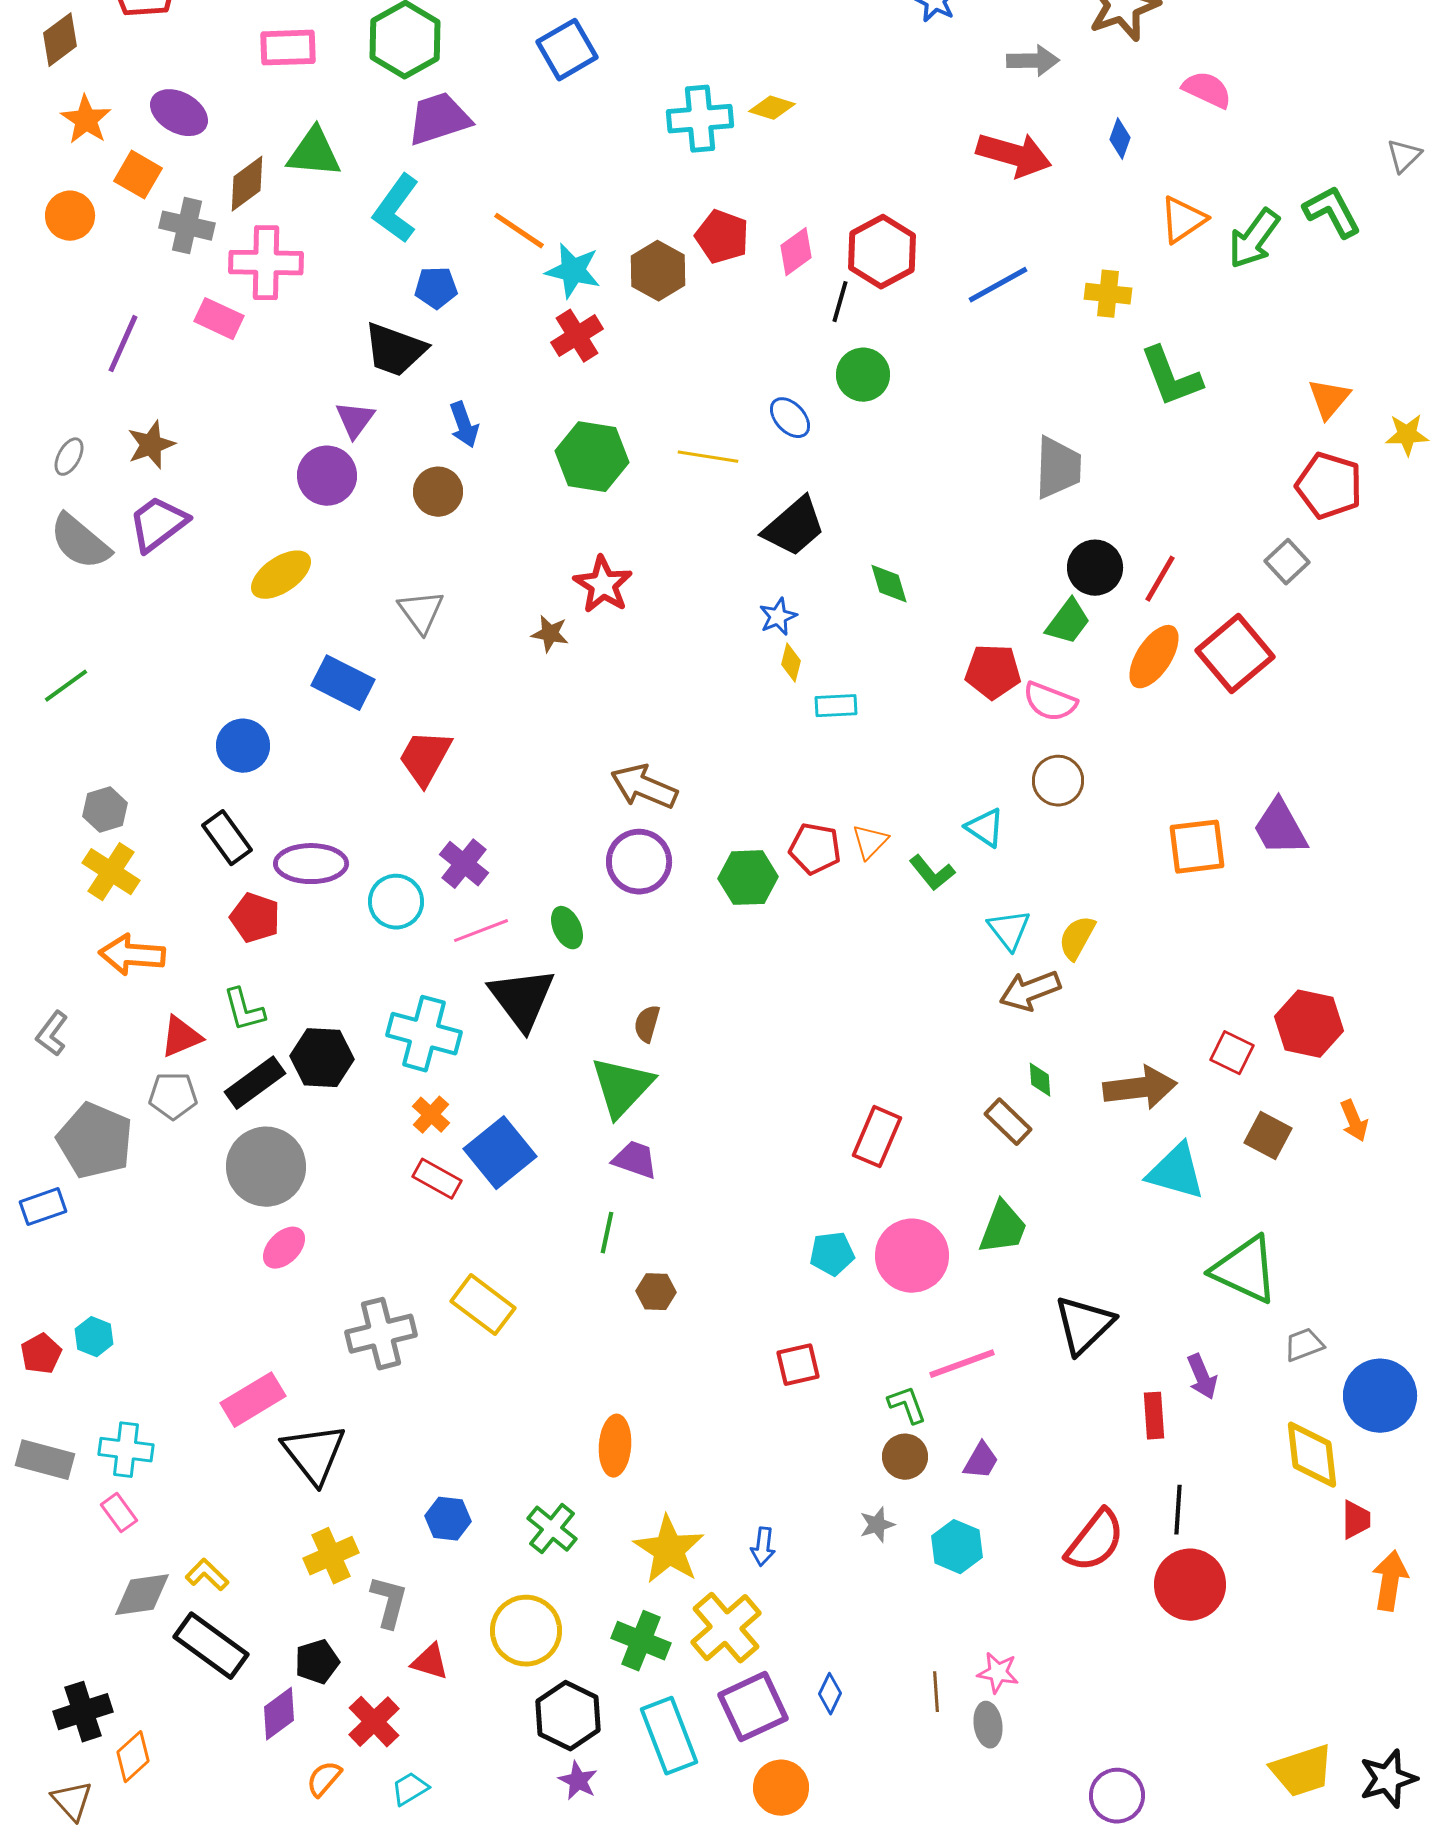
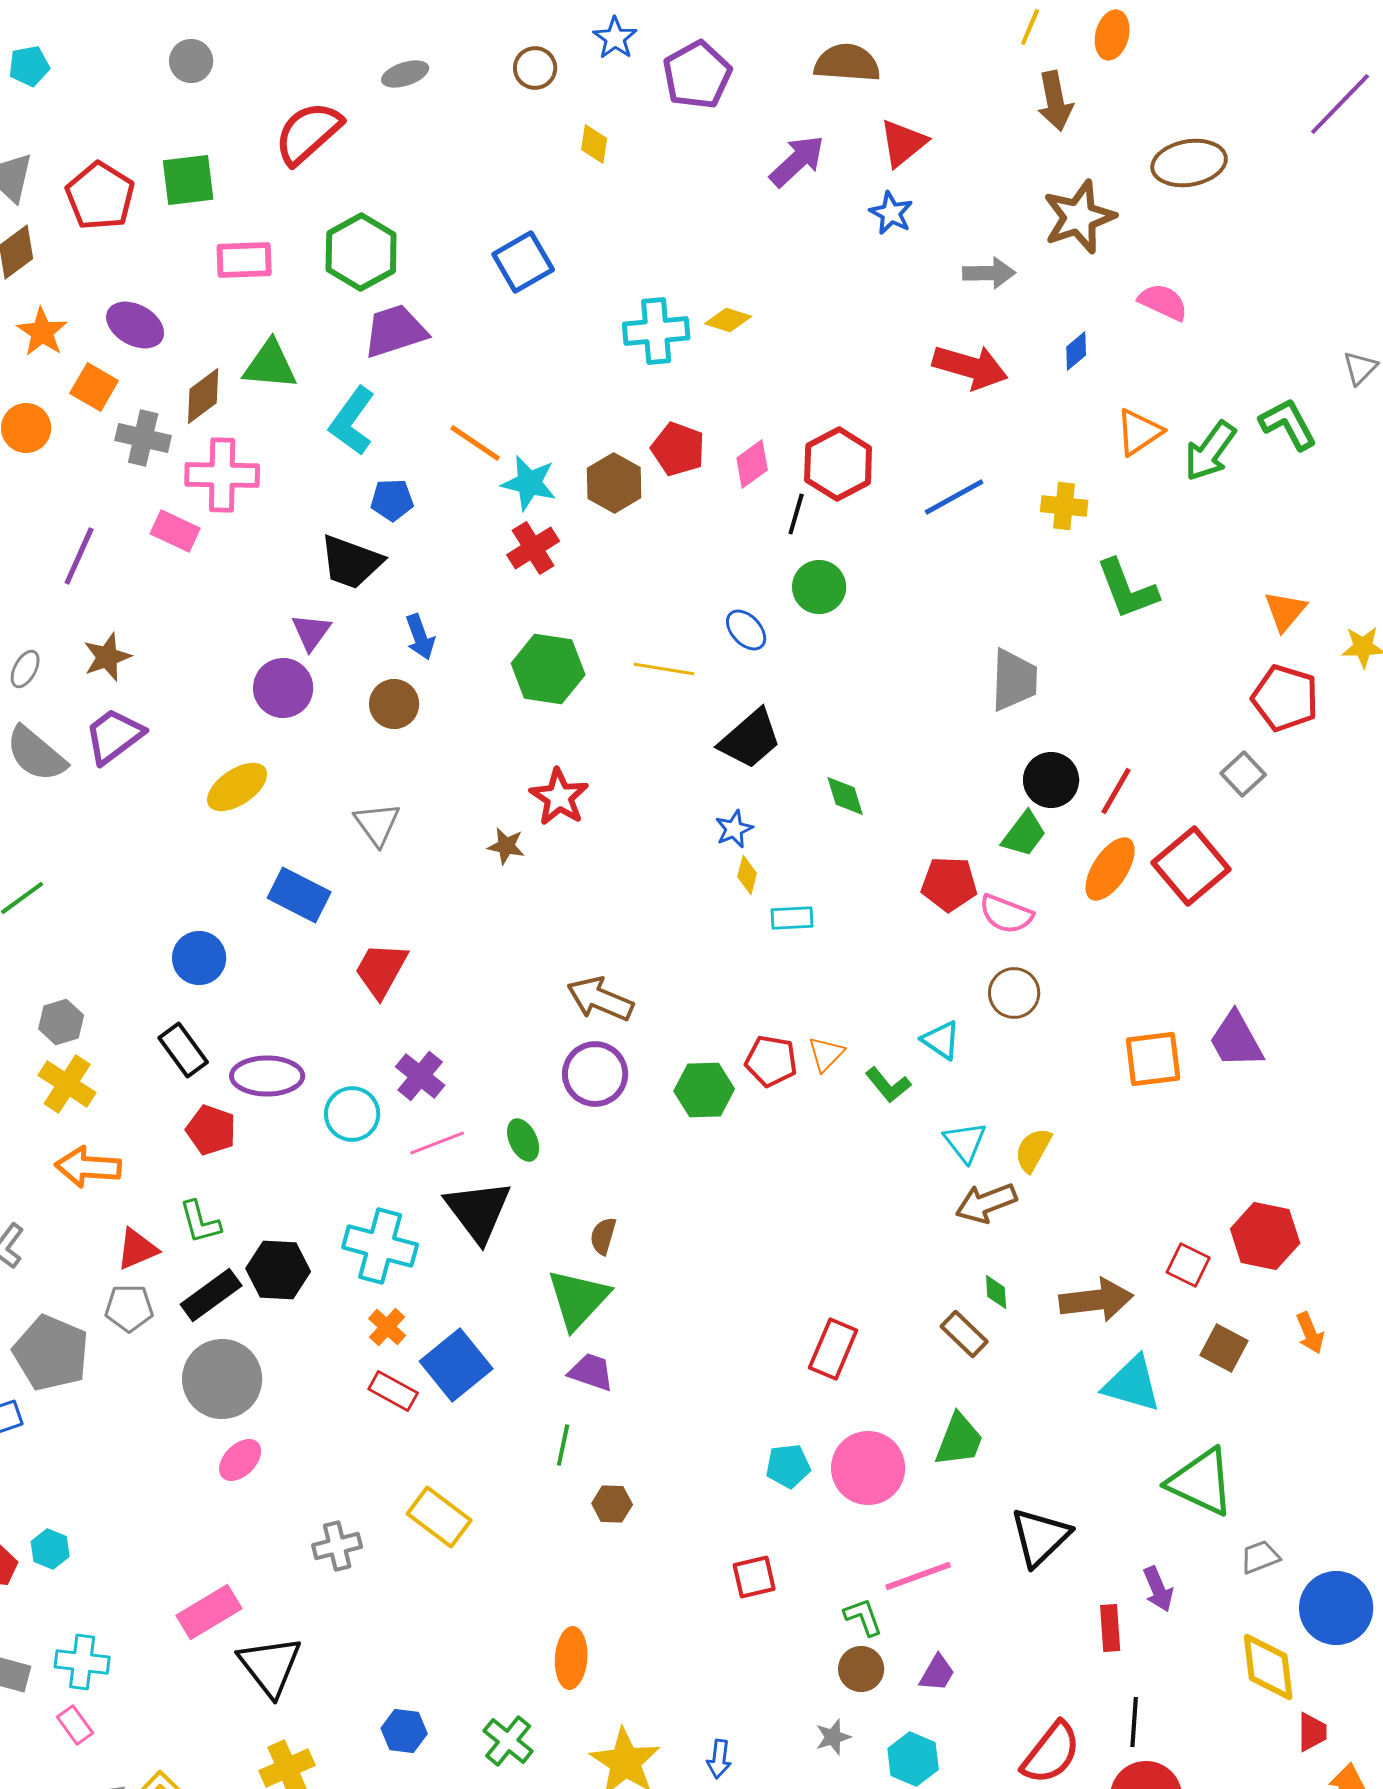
blue diamond: (1120, 139) -> (1076, 351), turned 30
gray cross: (381, 1334) -> (337, 1546), size x0.7

